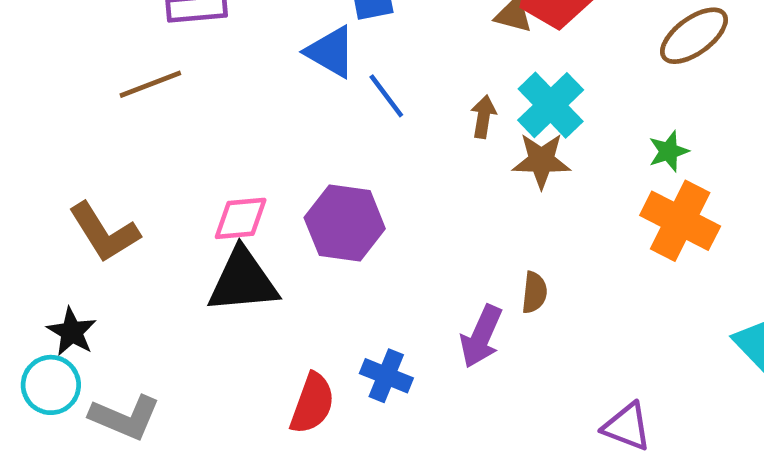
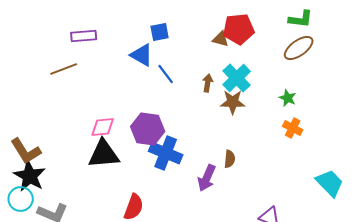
green star: (669, 151) -> (288, 98), turned -30
orange cross: (680, 221) -> (293, 128), size x0.6
brown L-shape: (104, 232) -> (26, 151), moved
black star: (72, 332) -> (30, 176), size x1.5
blue cross: (386, 376) -> (166, 153), moved, size x1.5

